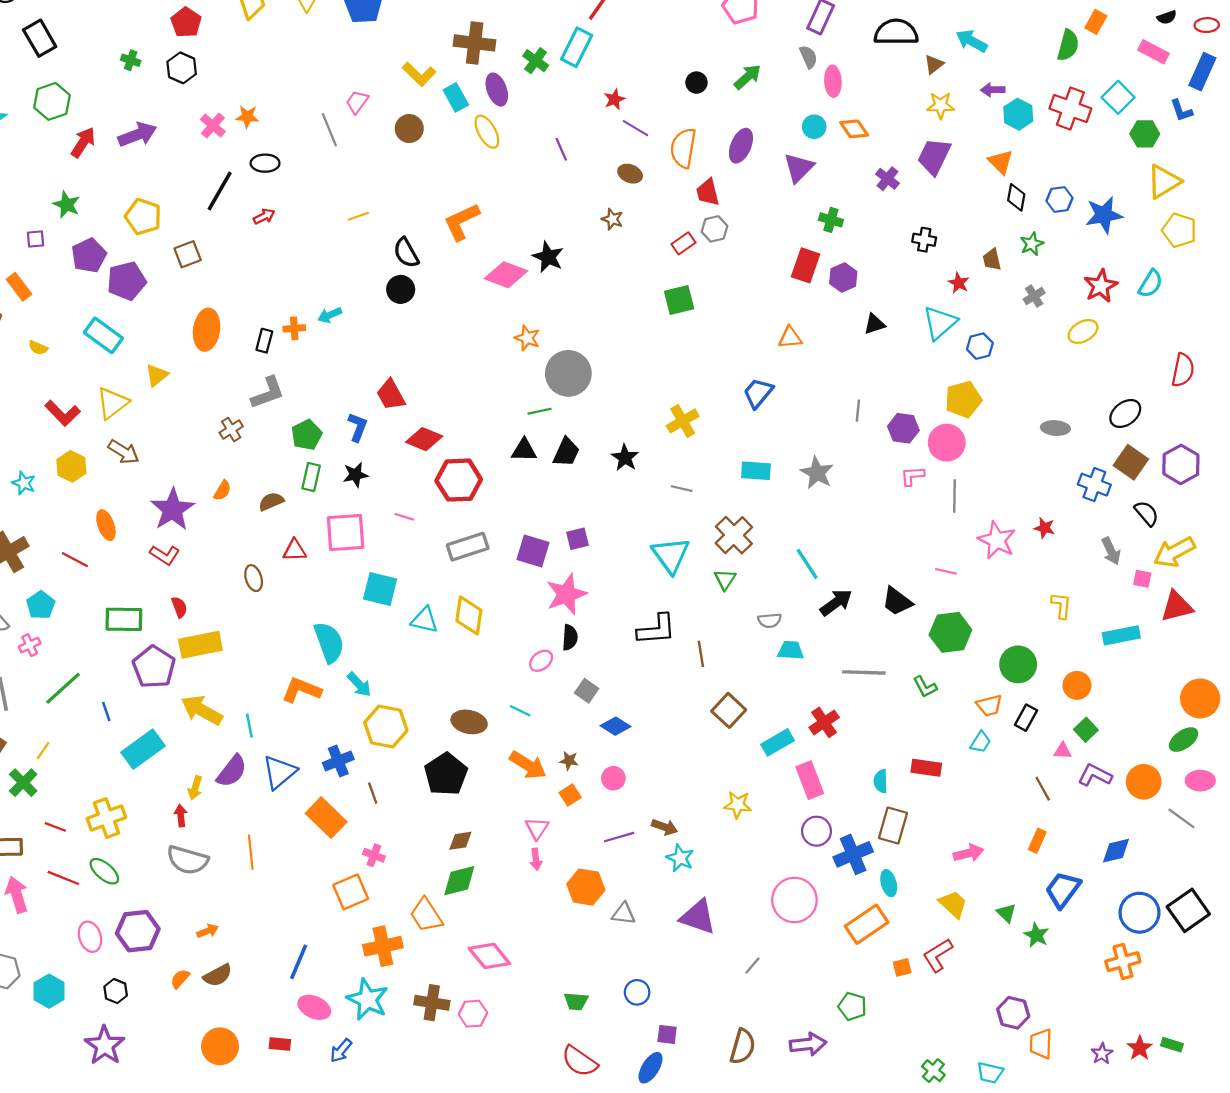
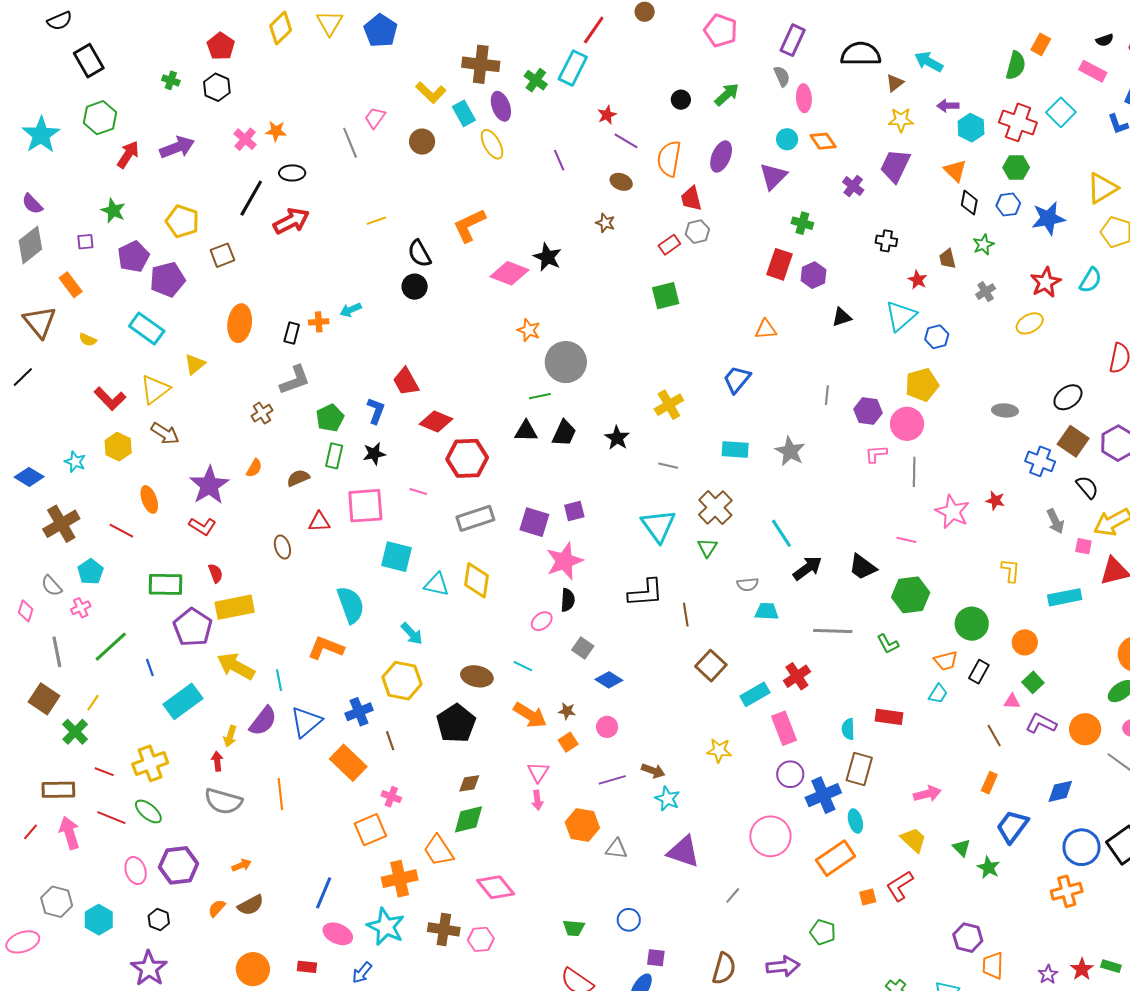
green hexagon: (1145, 134) -> (1016, 167), moved
red arrow: (264, 216) -> (291, 221), size x1.8
cyan arrow: (359, 684) -> (412, 634), moved

